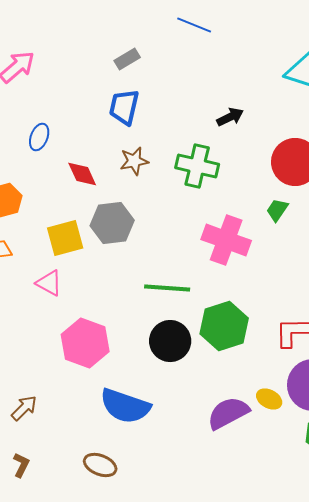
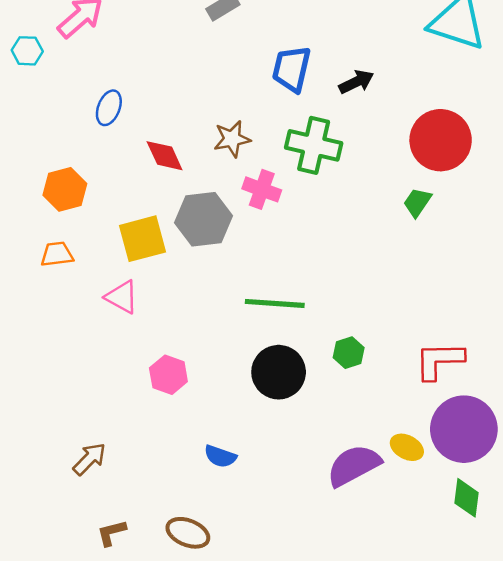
blue trapezoid: (124, 107) -> (292, 69), moved
pink cross: (226, 240) -> (262, 189), moved, size x0.6
green hexagon: (224, 326) -> (349, 353), size x0.5
pink hexagon: (85, 343) -> (168, 375), size x0.6
blue semicircle: (125, 406) -> (220, 456), size x0.5
brown L-shape: (21, 465) -> (111, 533), moved, turned -130

